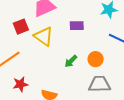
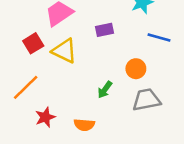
green arrow: (71, 61) -> (105, 90), moved

